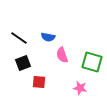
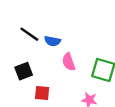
black line: (19, 38) -> (29, 34), moved

